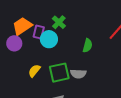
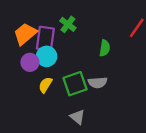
purple rectangle: (39, 32) -> (45, 39), size x1.5
cyan circle: (49, 39) -> (47, 56), moved
purple circle: (14, 43) -> (30, 62), moved

